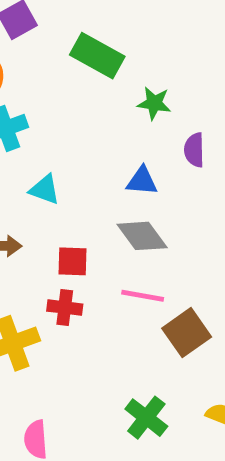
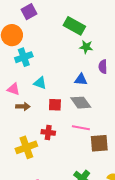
green rectangle: (97, 56) -> (74, 26), moved
red square: (73, 261) -> (55, 105), moved
brown square: (187, 333) -> (99, 143), turned 30

